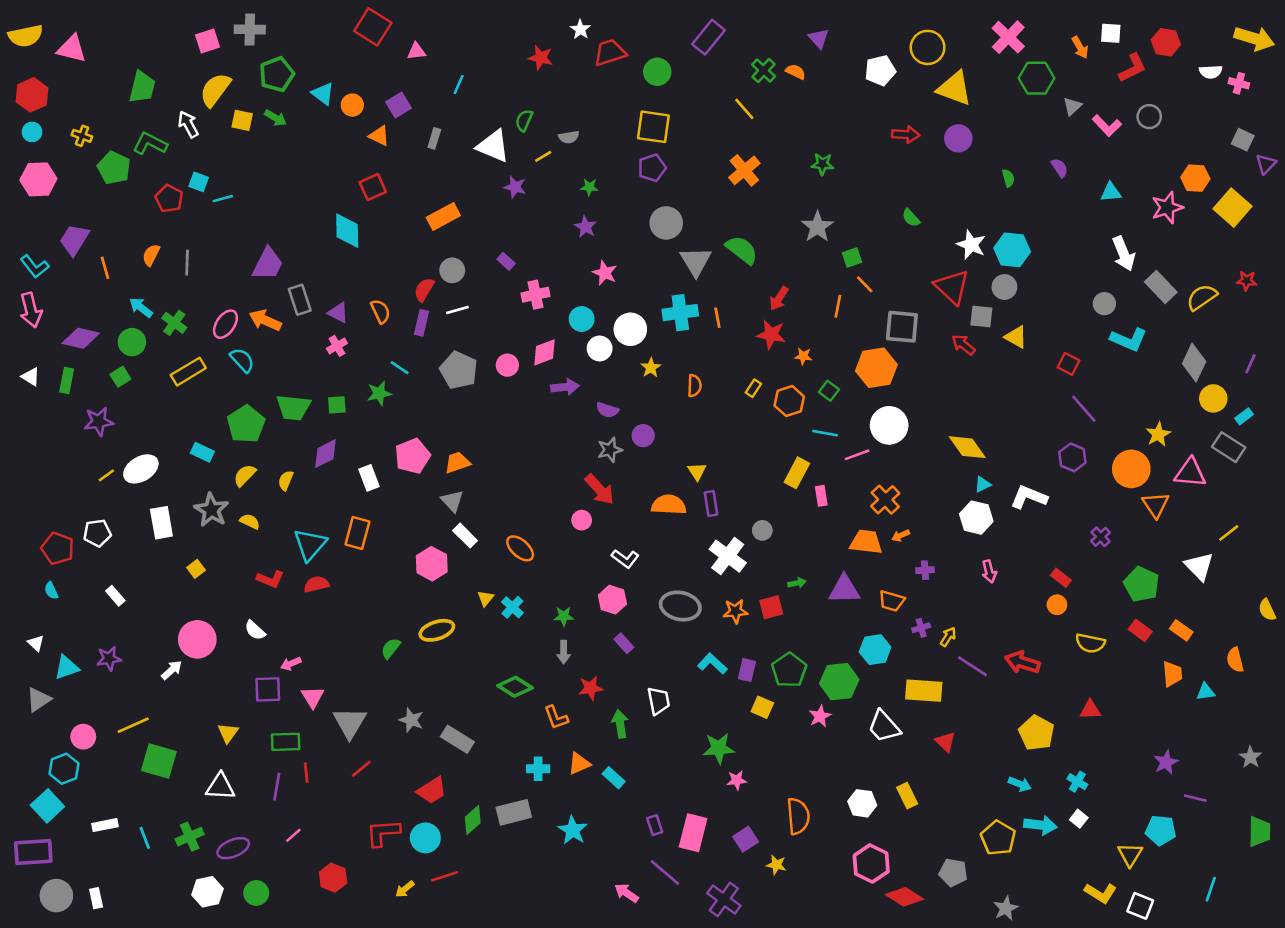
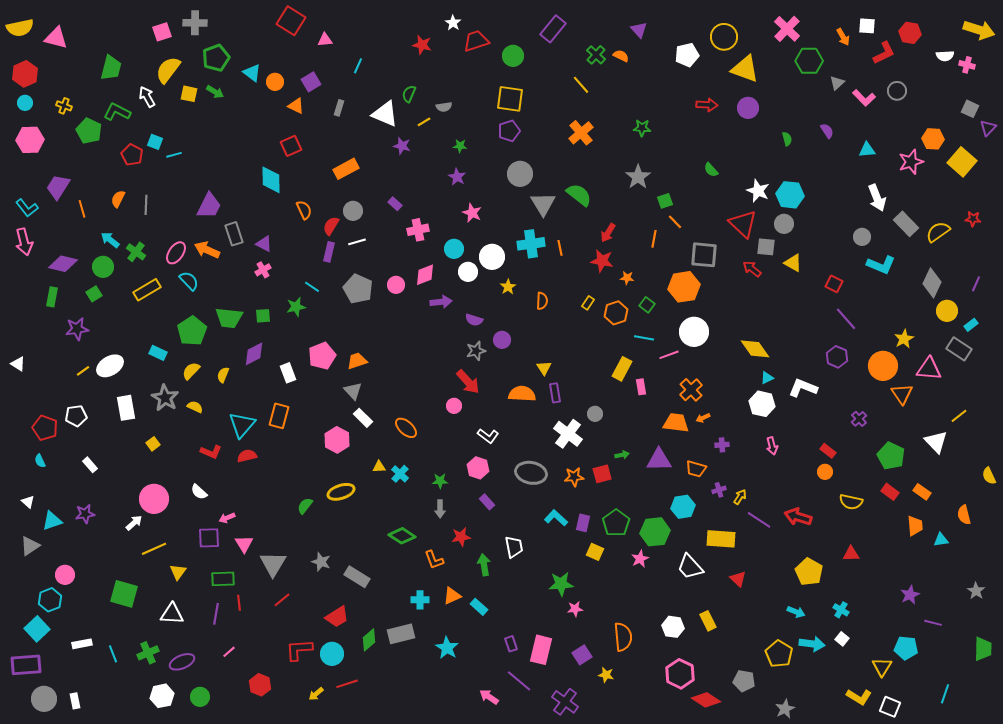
orange semicircle: (380, 311) -> (304, 210), moved
white triangle: (31, 377) -> (18, 364), moved
yellow triangle: (486, 598) -> (379, 467), turned 48
yellow line: (133, 725) -> (154, 549), moved

